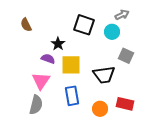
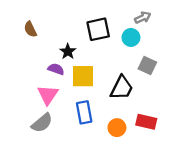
black square: (84, 25) -> (98, 29), turned -30
black trapezoid: (104, 75) -> (122, 88), turned -55
gray semicircle: (36, 105) -> (42, 123), turned 36

